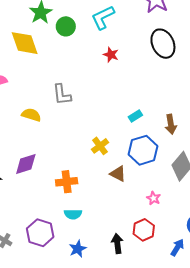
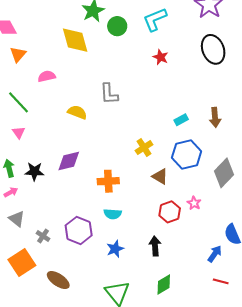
brown arrow: (171, 124) -> (215, 117), moved
red hexagon: (144, 230) -> (170, 212), moved

